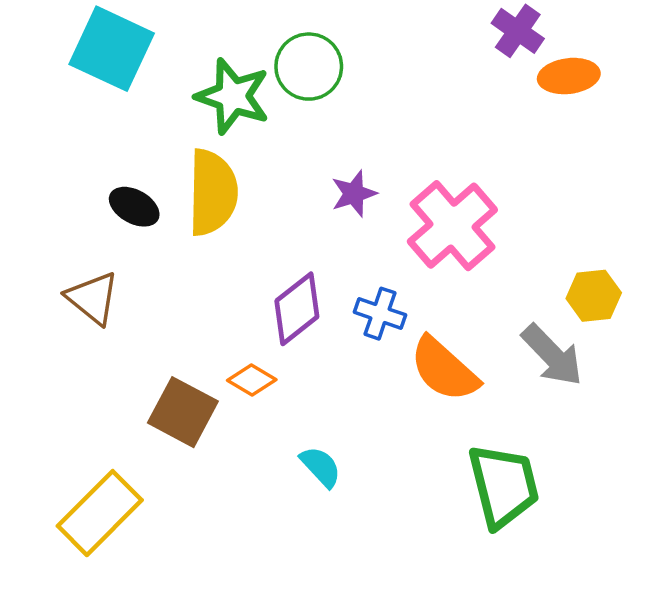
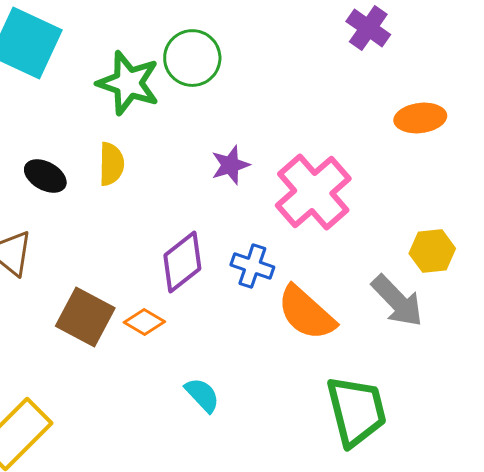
orange ellipse: (569, 76) -> (420, 118), moved
yellow semicircle: (213, 192) -> (111, 164), size x0.6
brown square: (183, 412) -> (85, 317), moved

